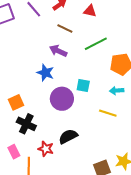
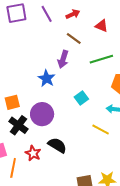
purple arrow: (58, 51) -> (63, 59), turned -108
cyan square: (83, 85) -> (81, 98), turned 32
purple circle: (62, 99) -> (42, 114), moved
black semicircle: (68, 136) -> (57, 145), turned 48

